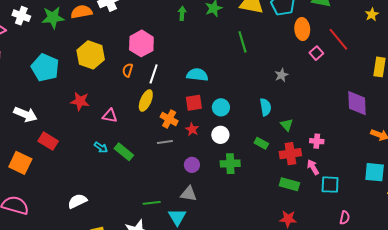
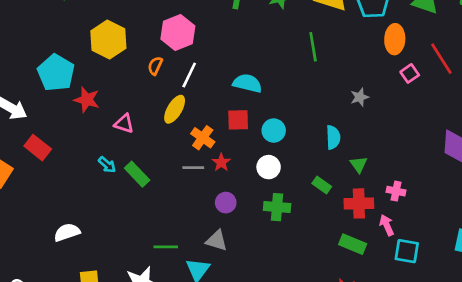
cyan pentagon: (45, 68) -> (56, 73), moved
red star: (192, 129) -> (221, 162), moved

